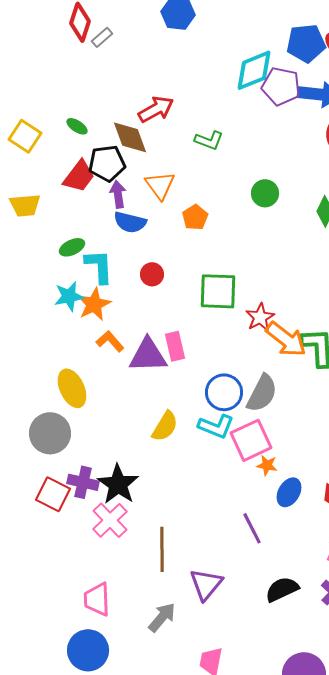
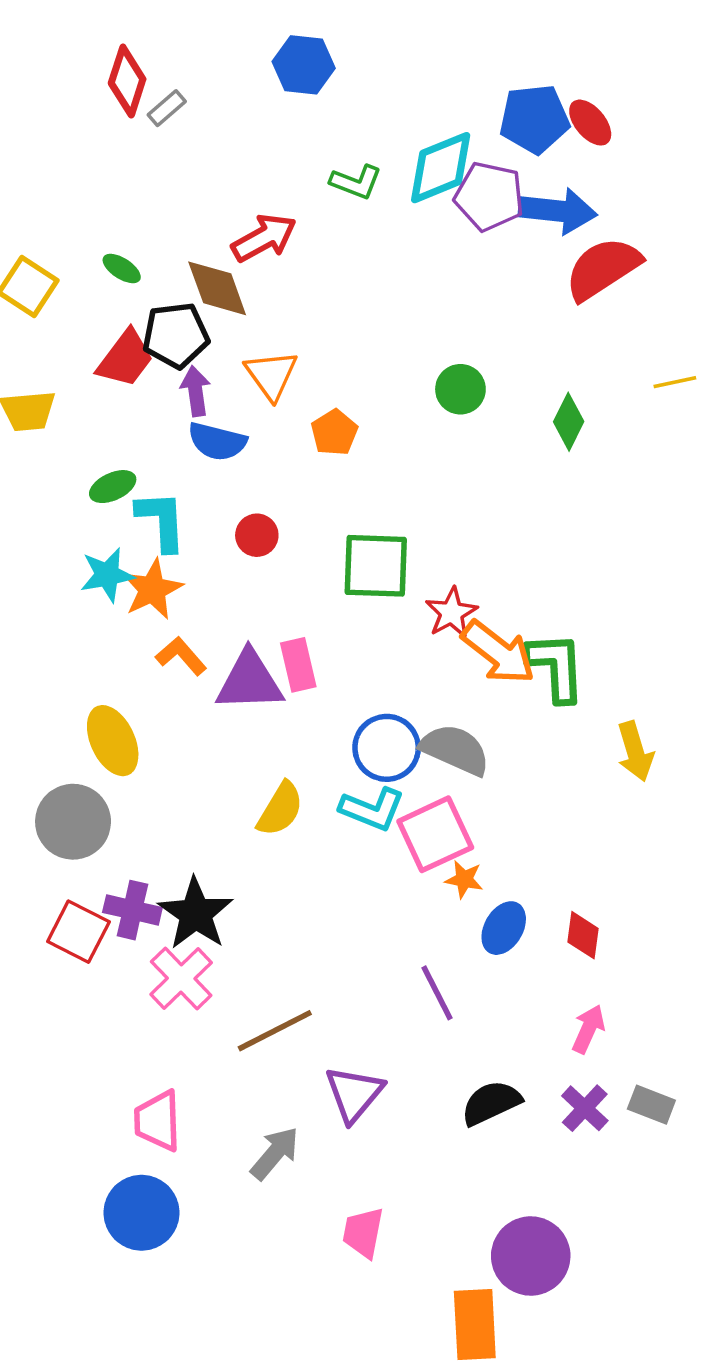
green L-shape: (209, 140) -> (356, 182), moved
gray semicircle: (262, 393) -> (455, 750), turned -93
brown line: (162, 549) -> (275, 1031), turned 63

